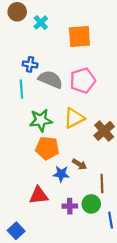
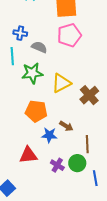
gray semicircle: (50, 79) -> (39, 47), size x0.7
pink pentagon: (83, 81) -> (69, 35), moved
green star: (41, 120) -> (32, 73), moved
purple cross: (70, 206) -> (57, 165), turned 32

